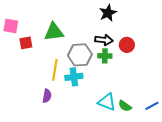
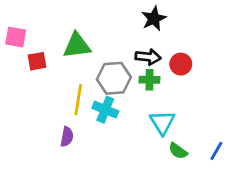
cyan cross: (74, 77) -> (105, 110), turned 30
cyan triangle: (107, 102) -> (162, 122), moved, turned 36
blue line: (152, 106) -> (216, 151), turned -32

